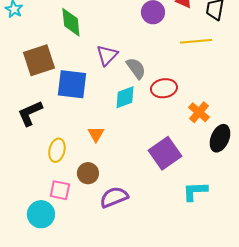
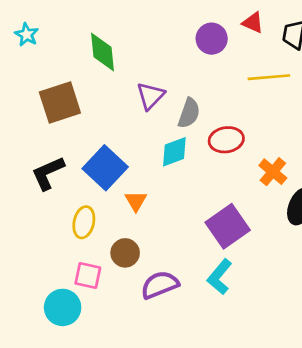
gray semicircle: (136, 68) -> (189, 113), turned 55
blue square: (72, 84) -> (105, 168), moved, turned 36
cyan L-shape: (195, 191) -> (220, 277), moved, turned -48

